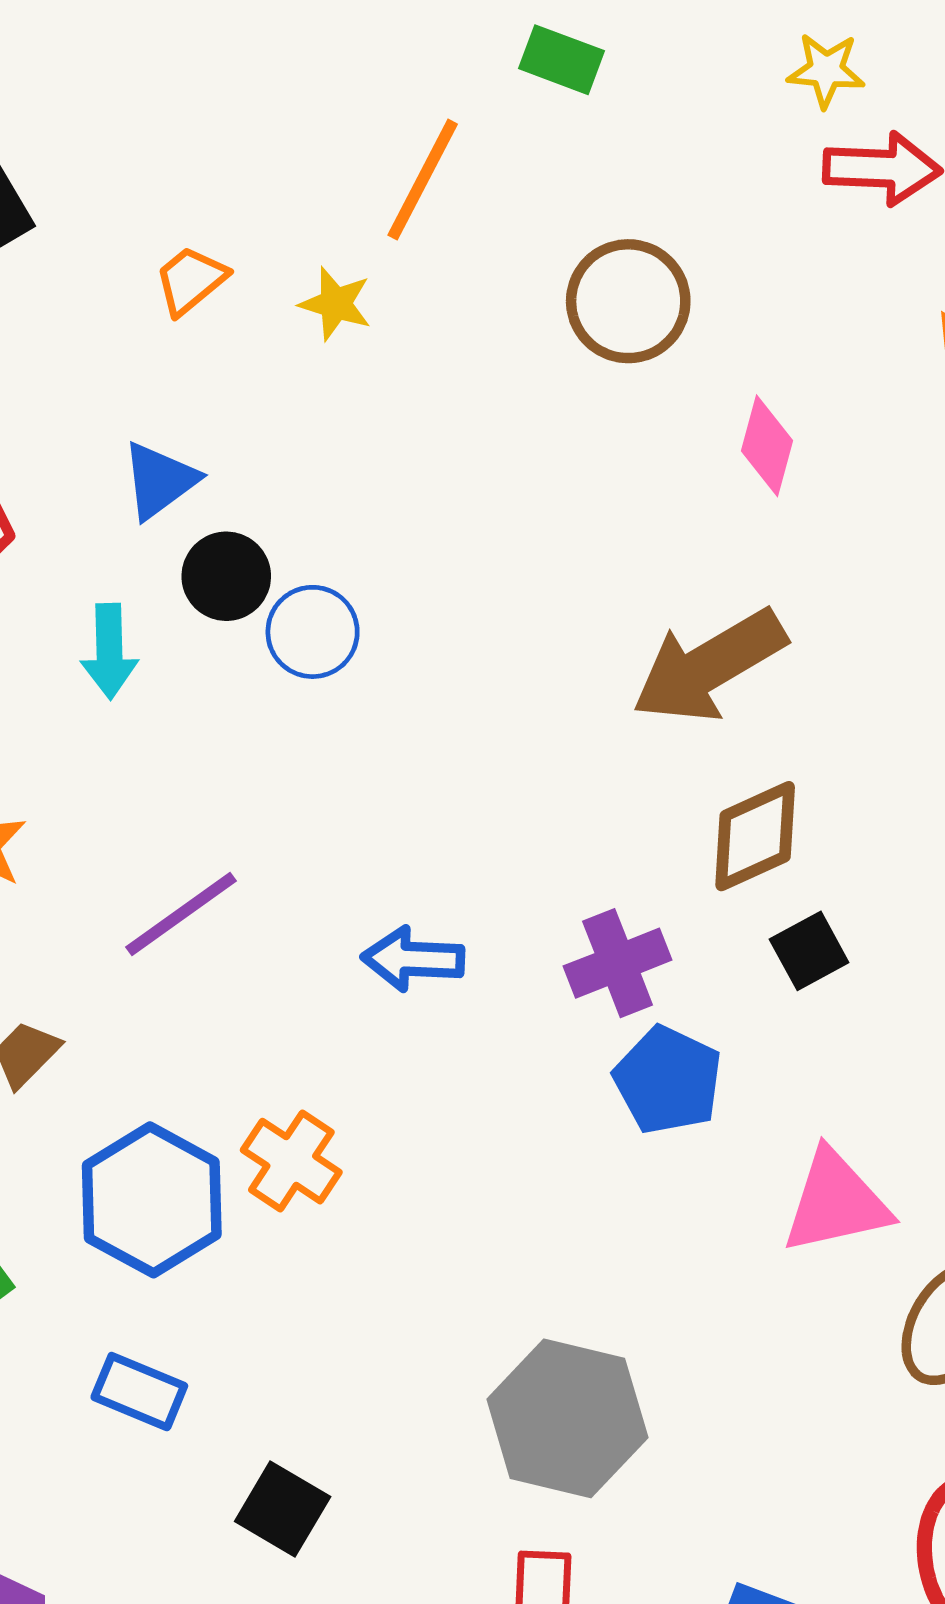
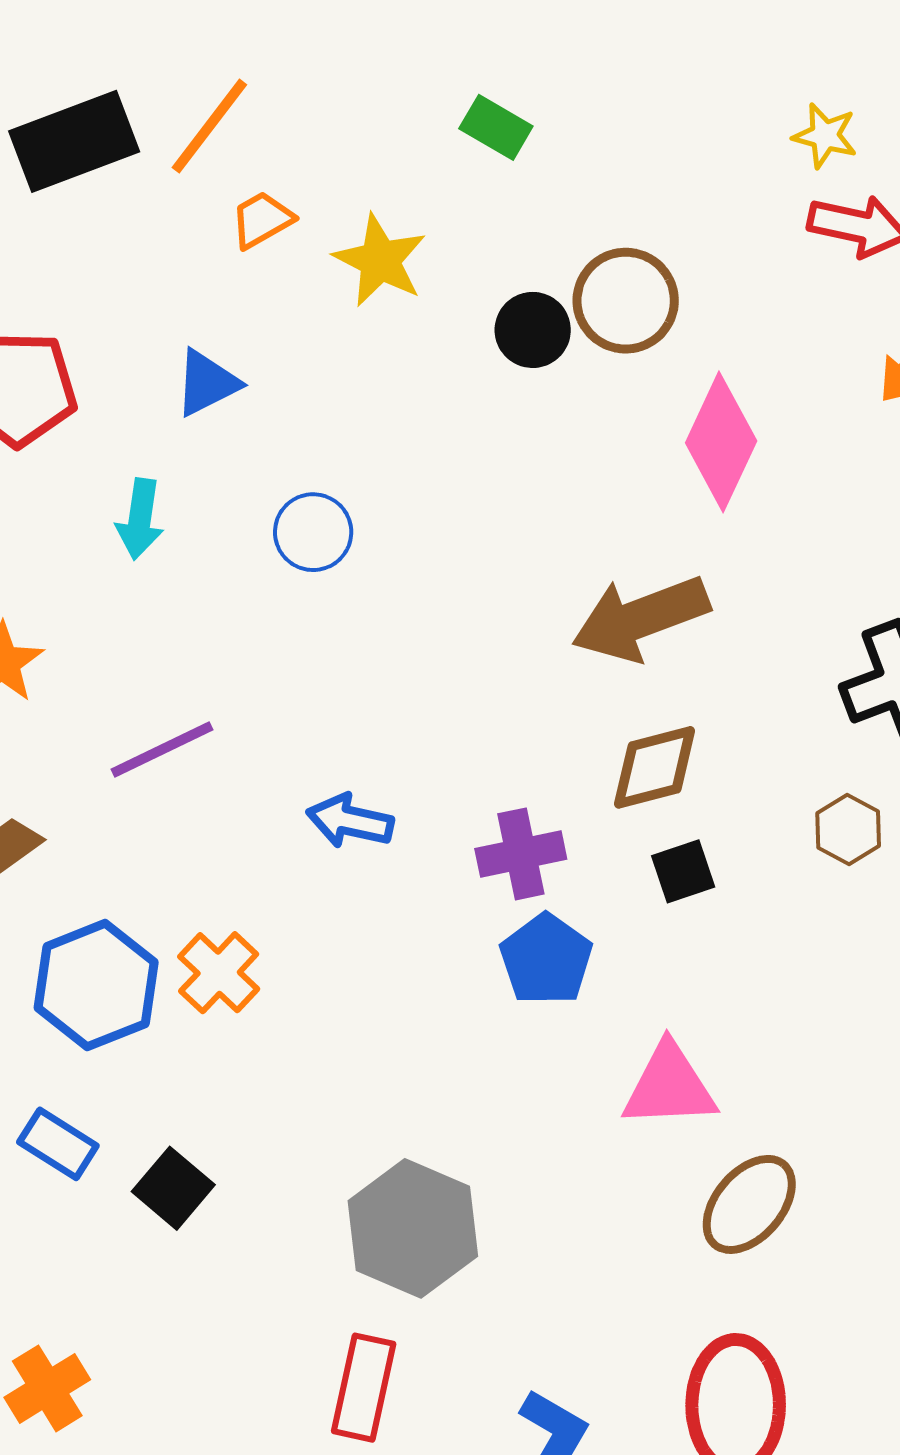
green rectangle: (561, 60) -> (496, 127), moved
orange line: (423, 180) -> (209, 126), moved
yellow star: (336, 304) -> (380, 260), size x1.5
pink diamond: (767, 446) -> (721, 442), size x1.6
black circle: (226, 576) -> (533, 330), moved
black square: (283, 1509) -> (173, 1188), moved

